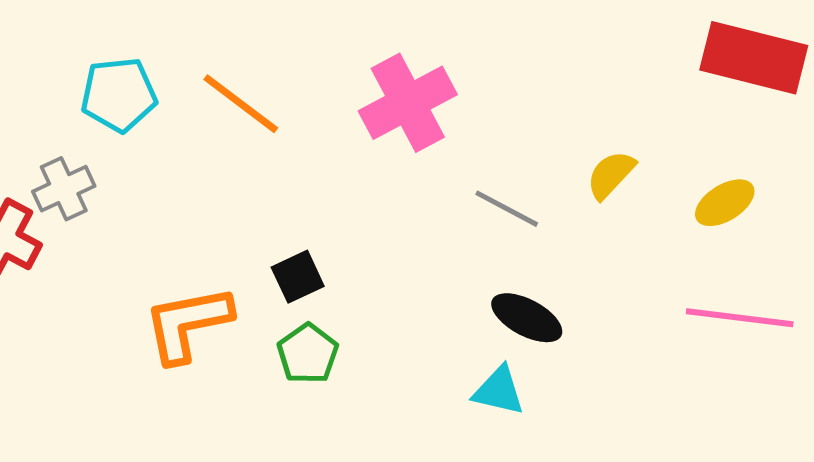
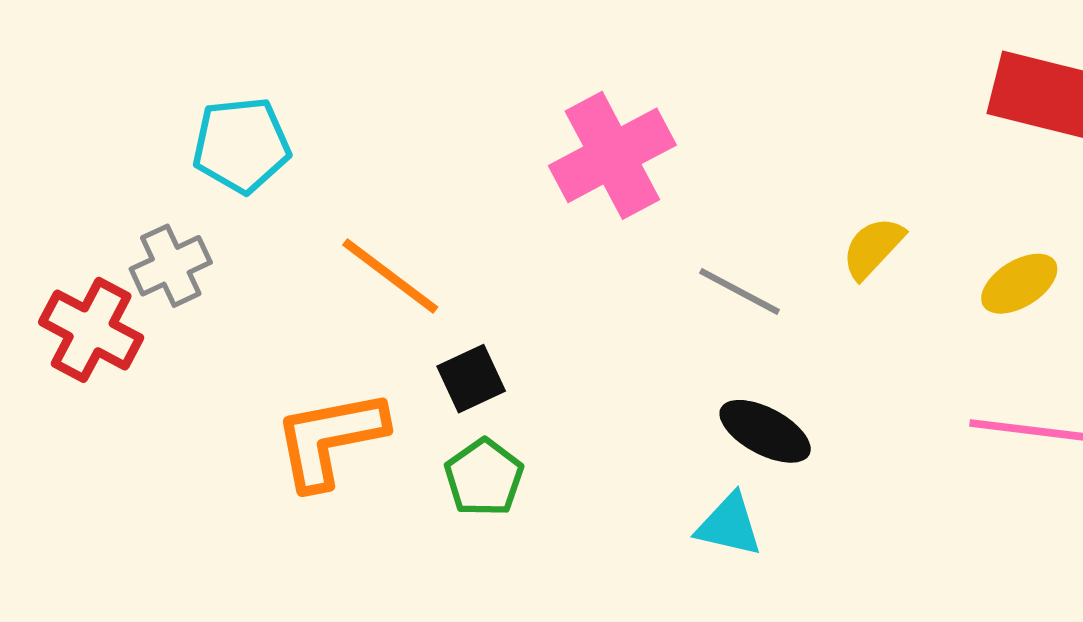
orange line: (241, 104) -> (390, 276), moved

